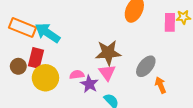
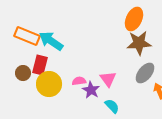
brown star: (108, 53) -> (139, 43), moved

